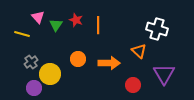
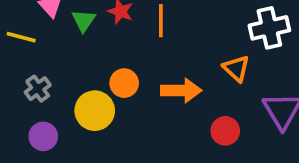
white cross: (157, 29) -> (269, 28), turned -30
yellow circle: (50, 74) -> (95, 111), moved

